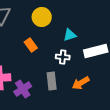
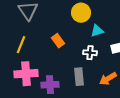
yellow circle: (42, 17) -> (81, 13), moved
purple cross: (23, 89) -> (50, 85), turned 30

